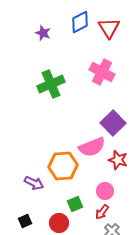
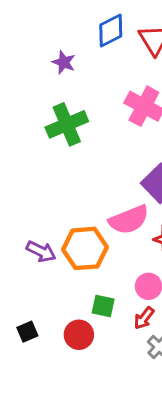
purple star: (43, 33) -> (64, 62), moved
purple arrow: (34, 183) -> (41, 251), moved
green square: (75, 204) -> (103, 306), turned 35

